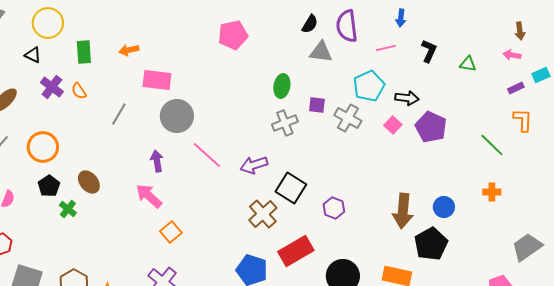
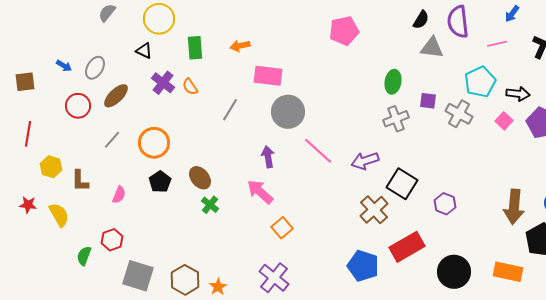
blue arrow: (401, 18) -> (512, 14), turned 30
green cross: (68, 209) -> (210, 205), moved

